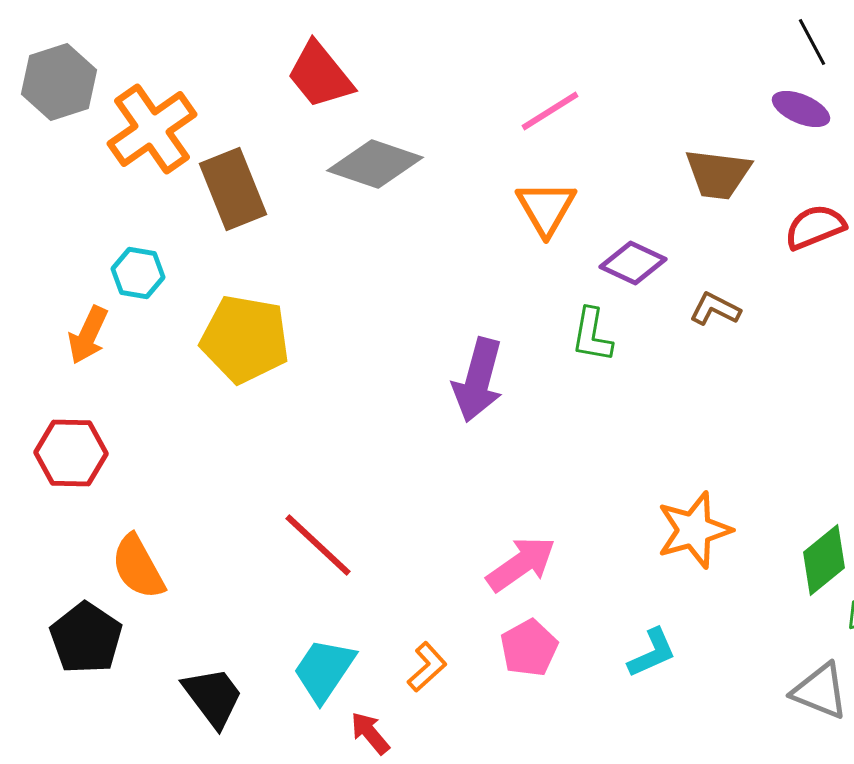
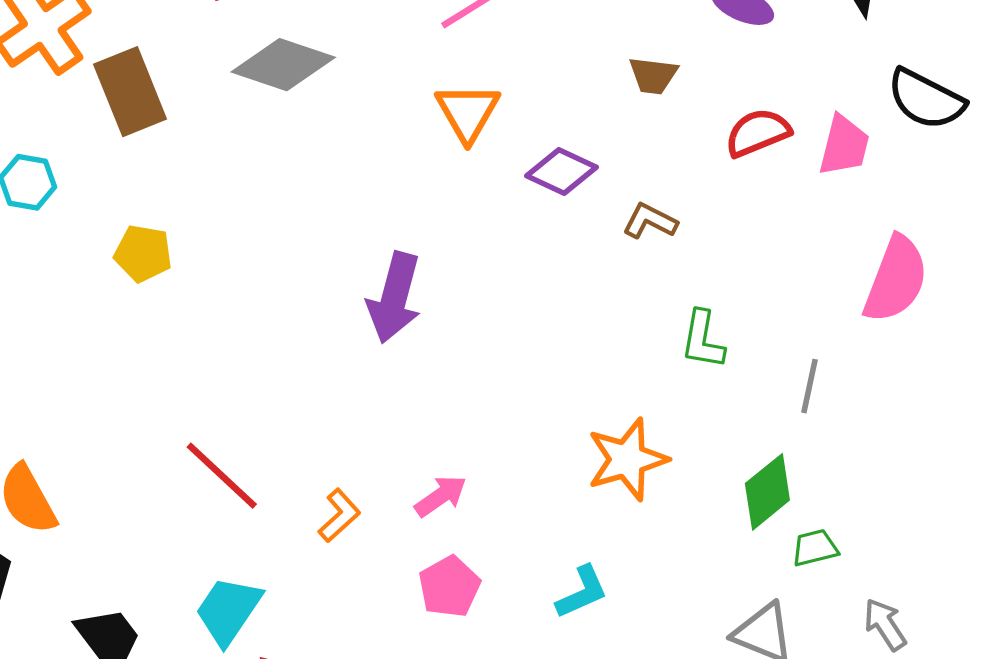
brown trapezoid: (718, 174) -> (653, 76), size x0.7
green L-shape: (592, 335) -> (703, 340), moved
yellow pentagon: (245, 339) -> (143, 253), size x0.6
pink arrow: (521, 564) -> (441, 496), size x0.7
orange L-shape: (427, 667) -> (339, 515), moved

